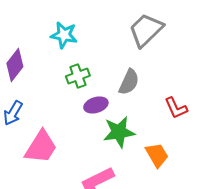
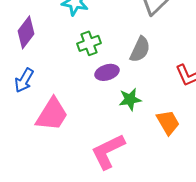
green star: (119, 132) -> (130, 99), size x0.7

